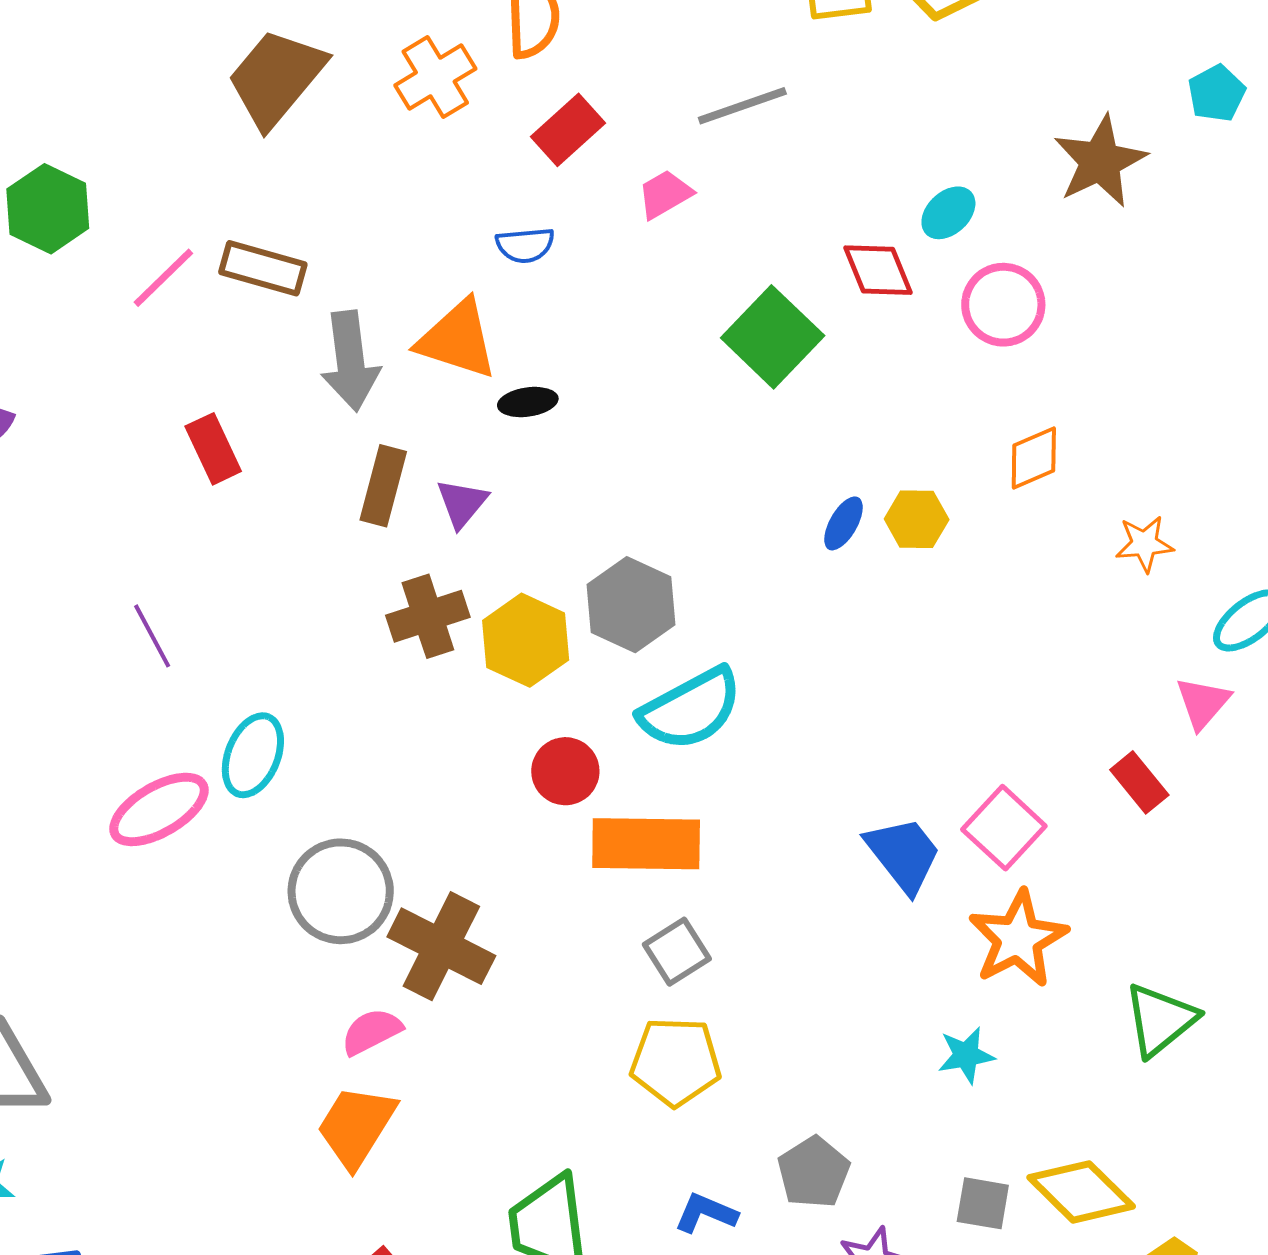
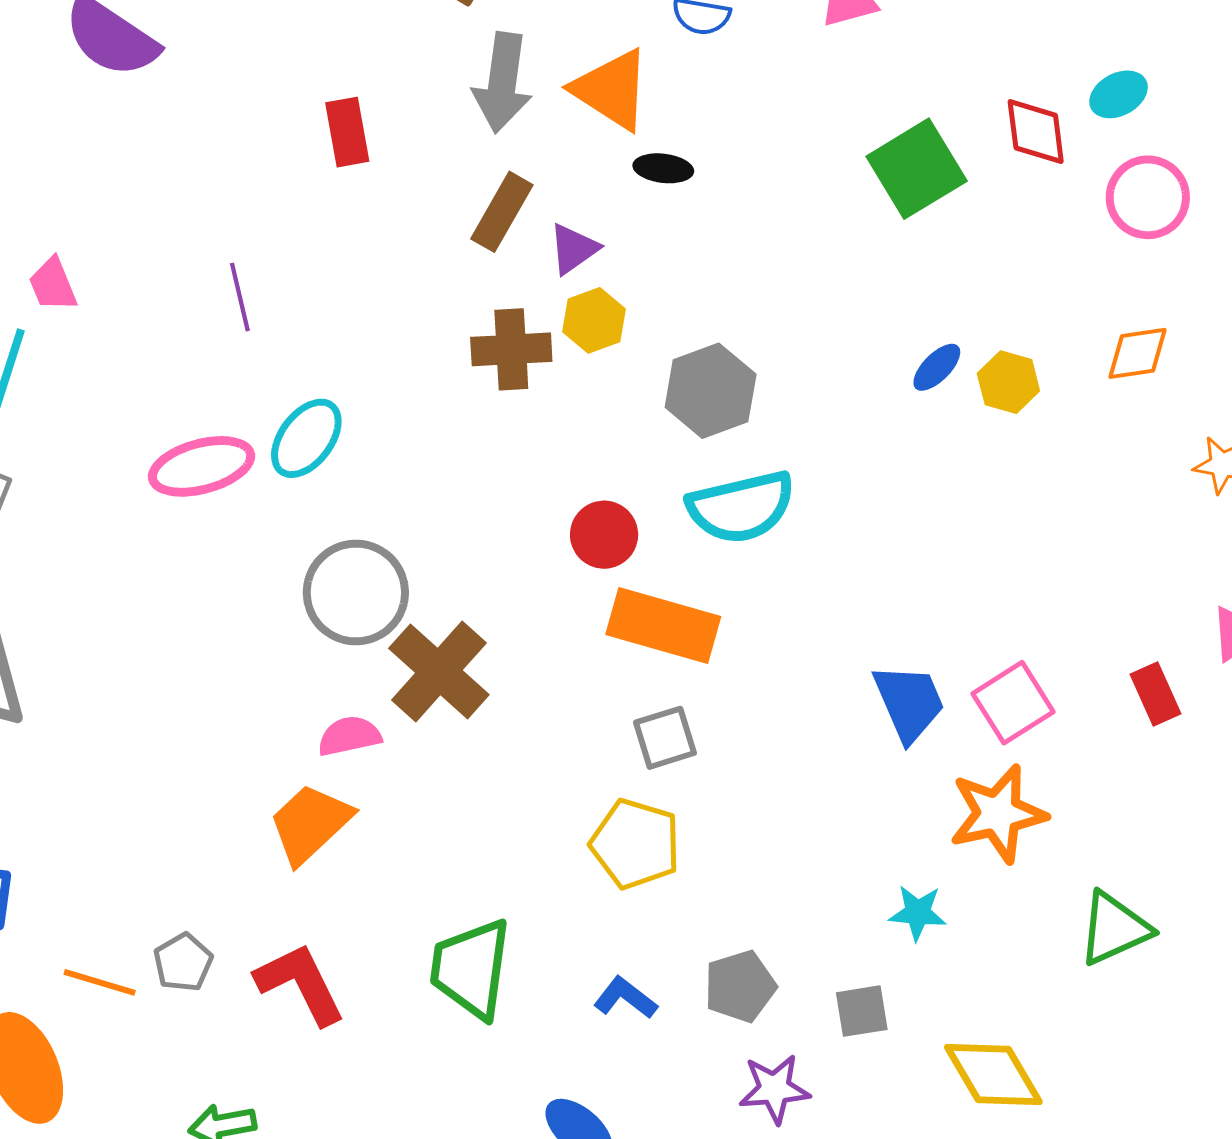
yellow hexagon: (526, 640) -> (594, 320), moved, size x0.7
gray square: (983, 1203) -> (862, 1011), moved, turned -34

